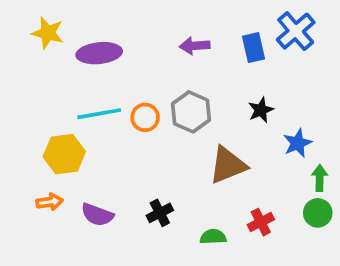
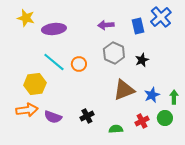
gray hexagon: (191, 112) -> (114, 53), moved
cyan line: (99, 114) -> (54, 62), turned 50
blue star: (298, 143) -> (152, 95), moved
orange arrow: (50, 202) -> (27, 110), size x1.5
green circle: (318, 213) -> (165, 118), moved

